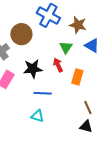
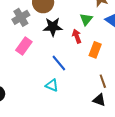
black star: (33, 69) -> (53, 27), moved
blue line: (43, 93) -> (59, 63), turned 42

